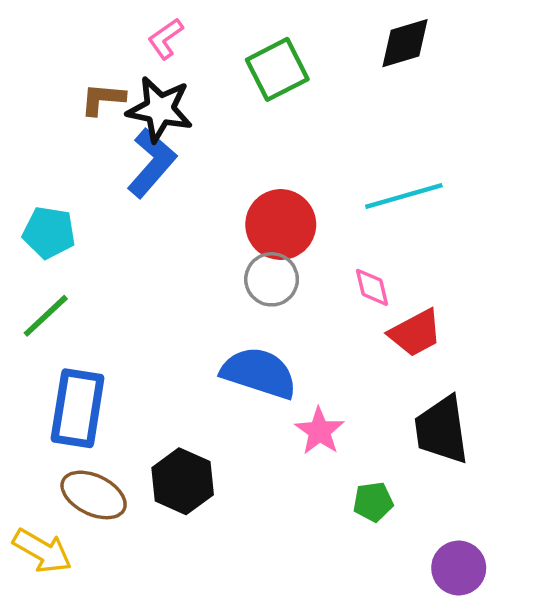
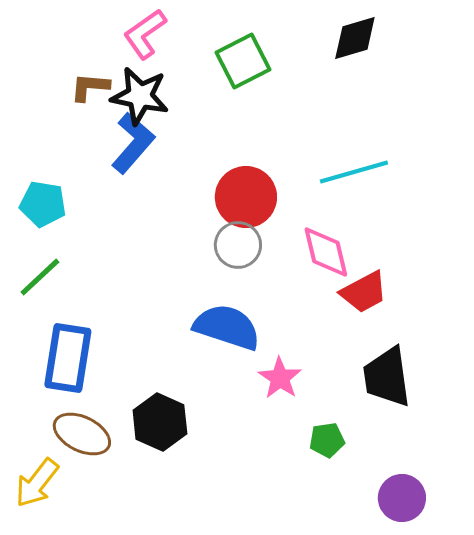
pink L-shape: (165, 39) -> (145, 34), size x1.4
pink diamond: (372, 287) -> (326, 252), size x1.5
yellow arrow: (42, 551) -> (37, 483), turned 98

